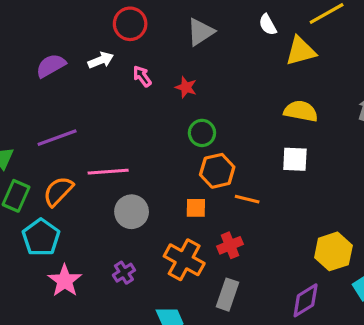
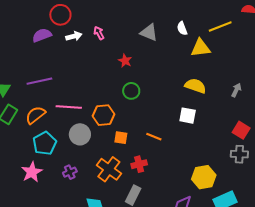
red circle: (130, 24) -> (60, 15), moved
gray triangle: (201, 32) -> (149, 32), moved, turned 48
pink arrow: (142, 76) -> (99, 33), moved
orange hexagon: (217, 171) -> (104, 115), moved
cyan pentagon: (41, 237) -> (45, 143), moved

